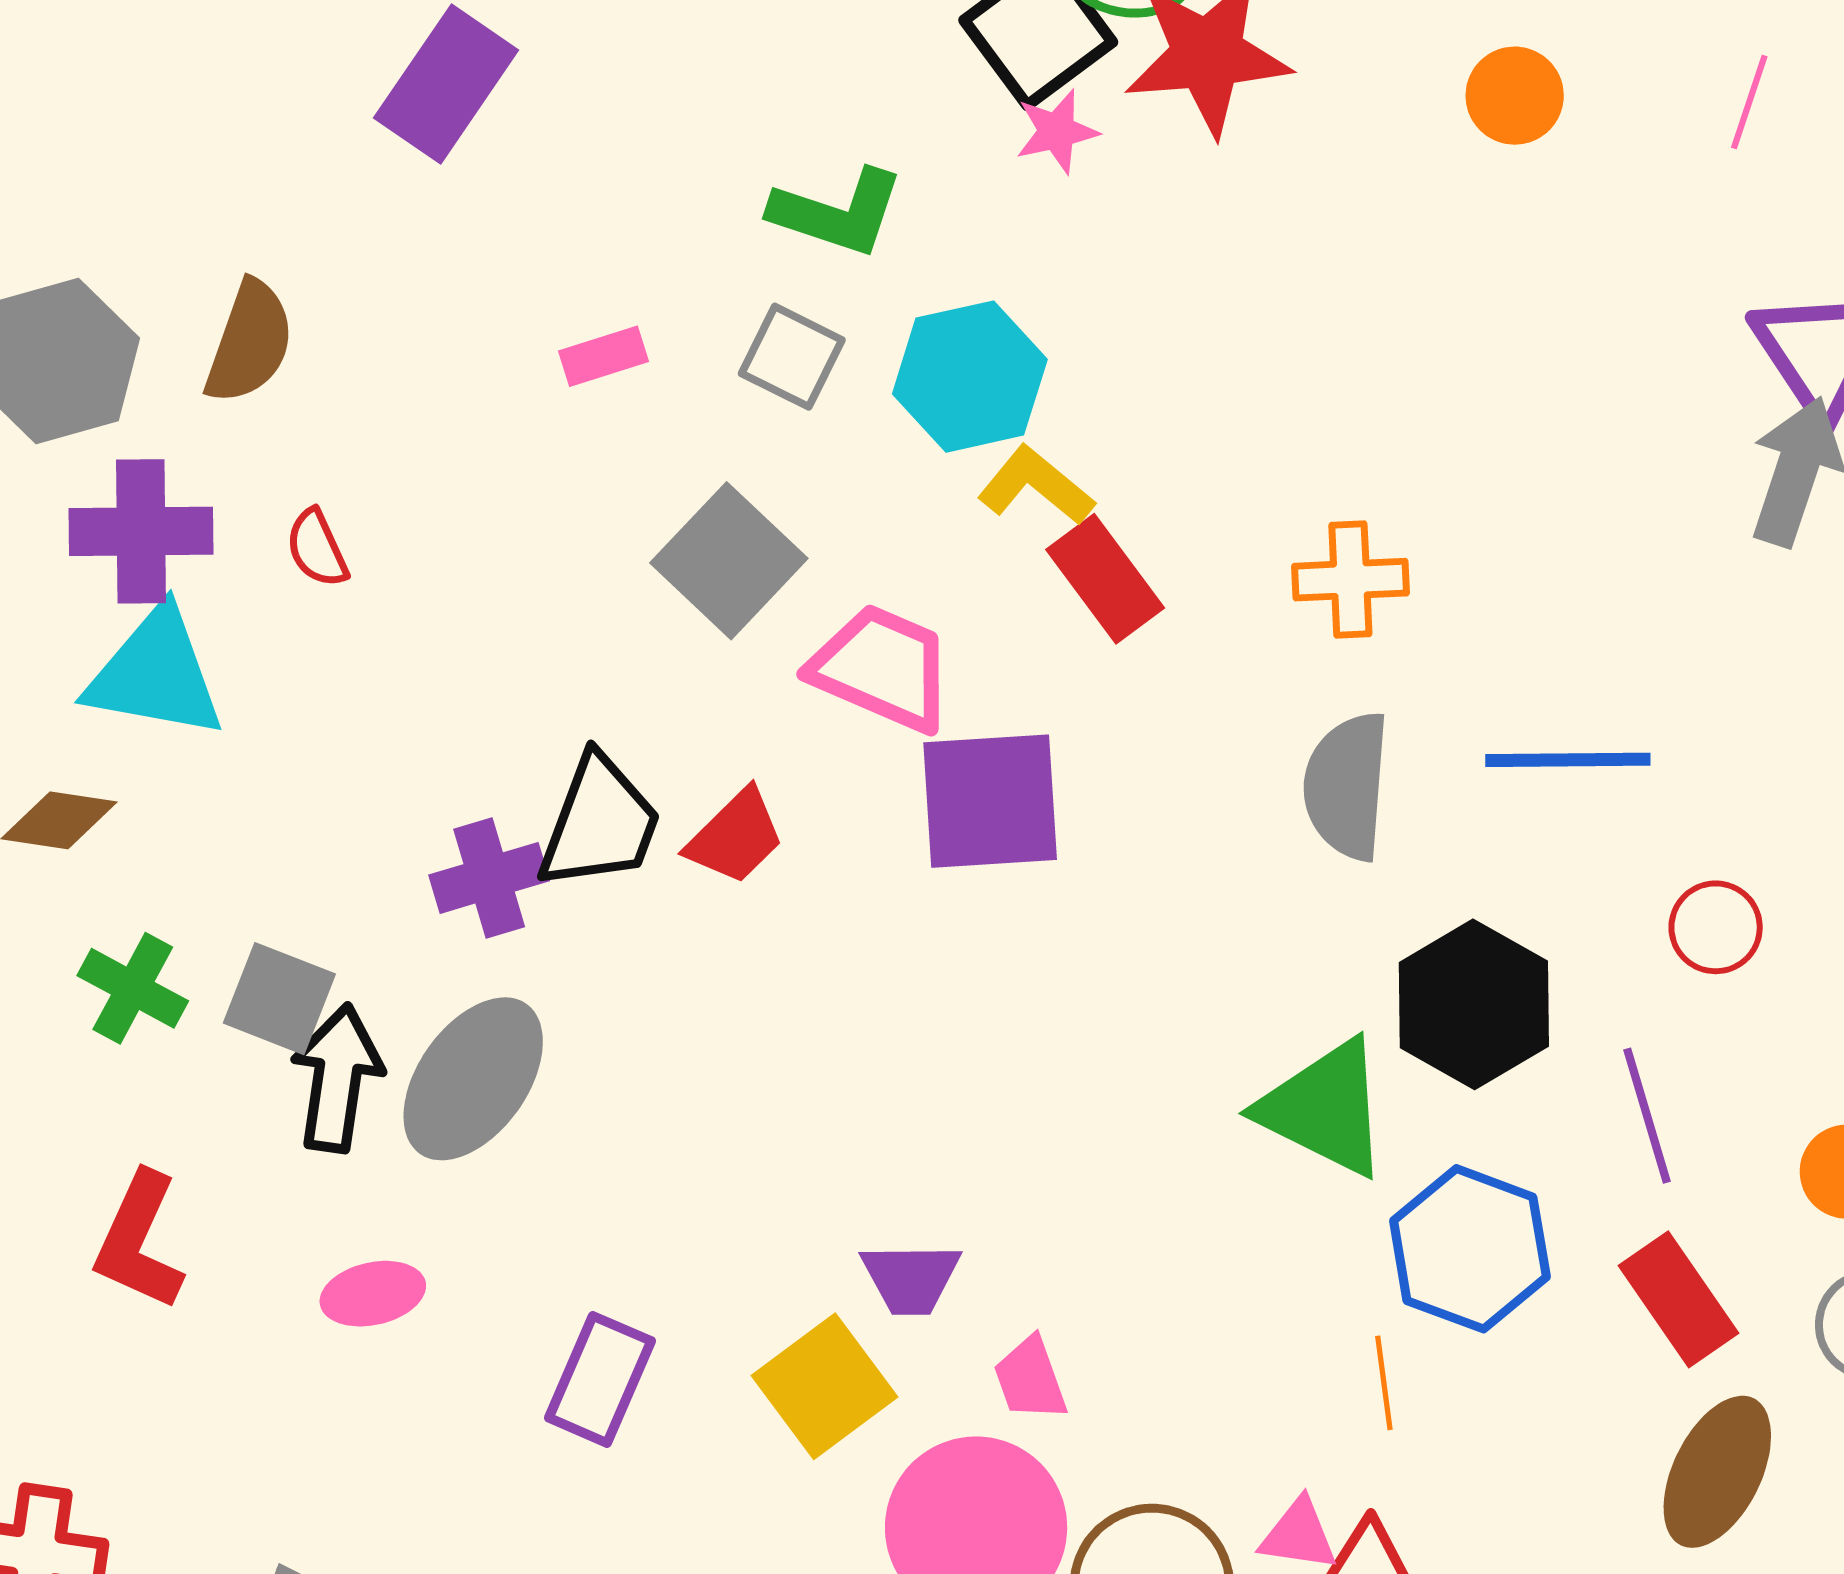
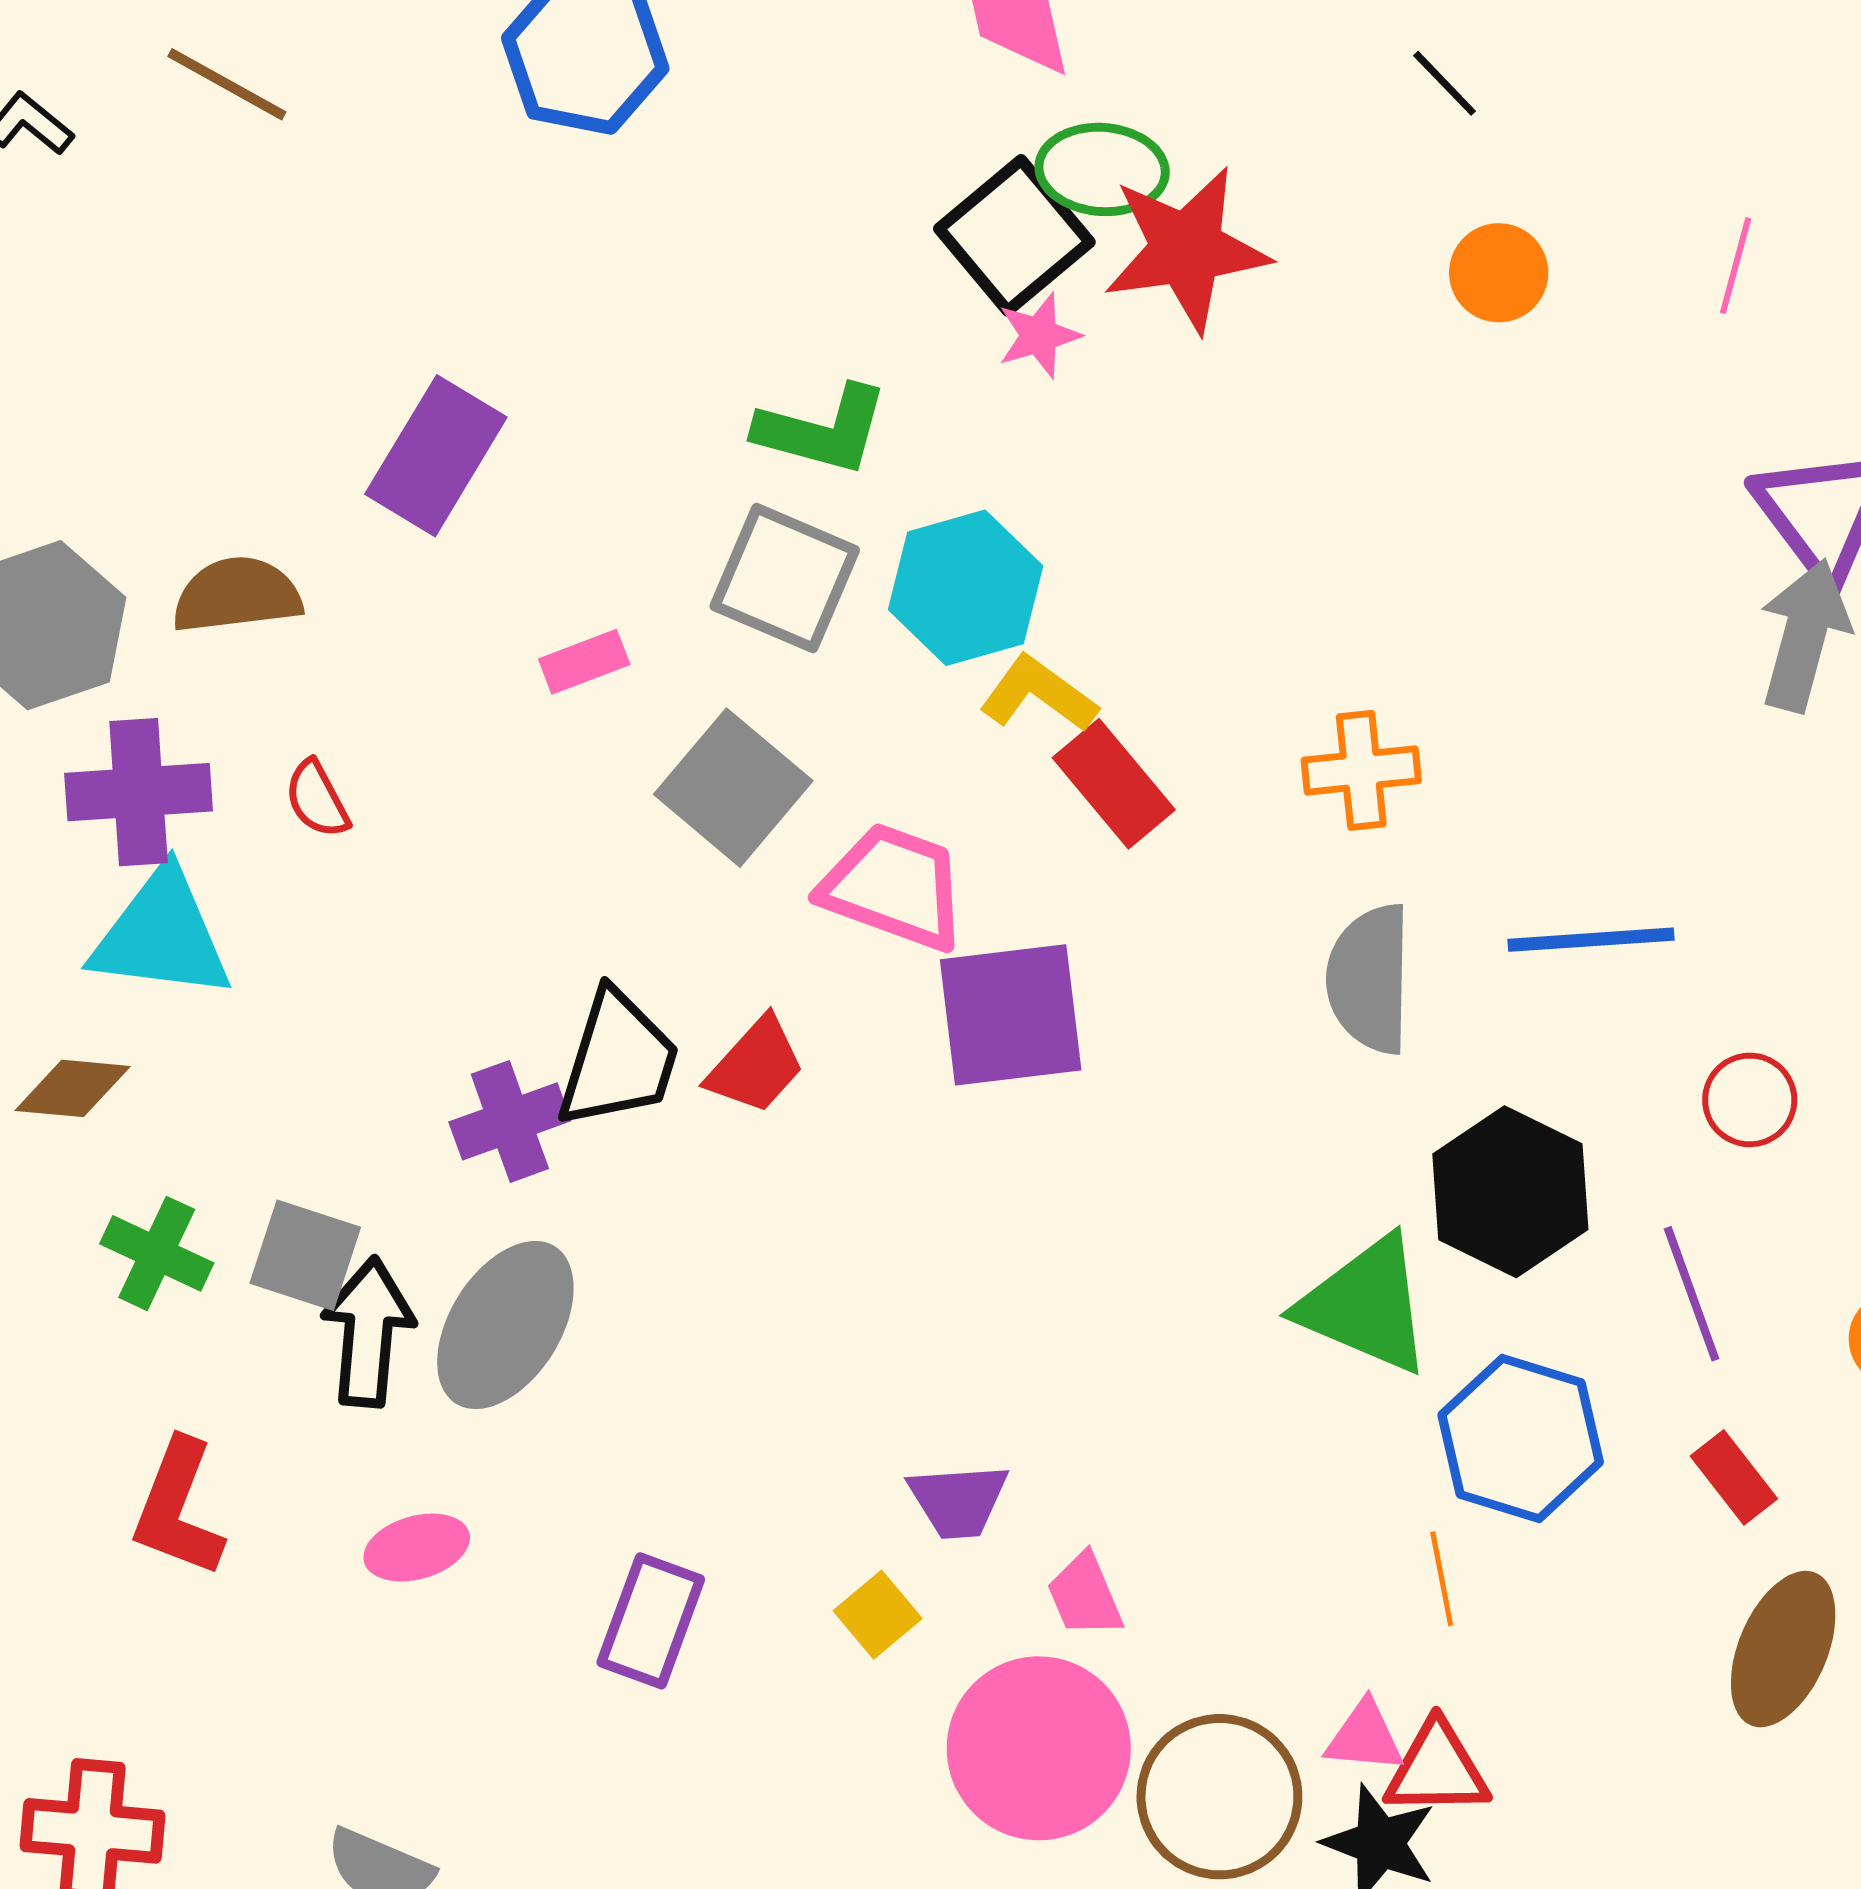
purple rectangle: (446, 84) -> (436, 456), moved
brown semicircle: (250, 342) -> (237, 595), turned -113
pink rectangle: (604, 356) -> (584, 662), moved
gray square: (792, 357) -> (785, 578), size x1.4
red rectangle: (1678, 1299) -> (1734, 1477), size x0.7
yellow square: (824, 1386) -> (878, 1615), size x0.6

